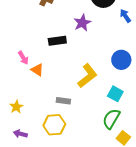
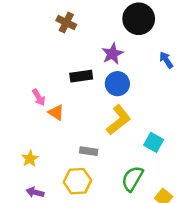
blue arrow: (125, 16) -> (166, 60), moved
blue circle: (121, 60) -> (117, 84), moved
green semicircle: (111, 119) -> (132, 179), moved

